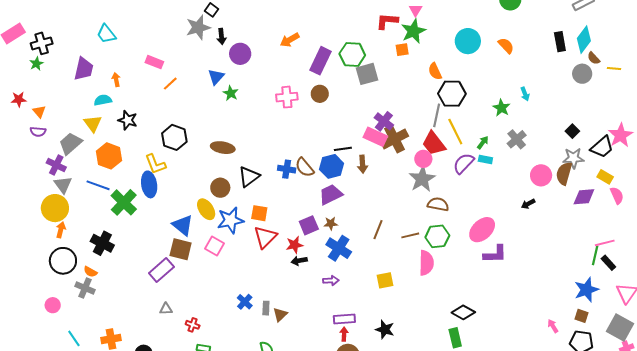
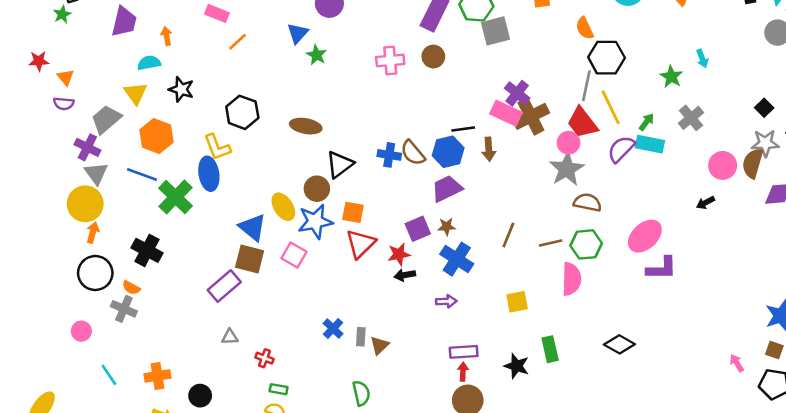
cyan rectangle: (485, 159) -> (650, 144), size x1.5
brown circle: (220, 188) -> (317, 189), moved
green rectangle: (455, 338) -> (550, 349), moved

